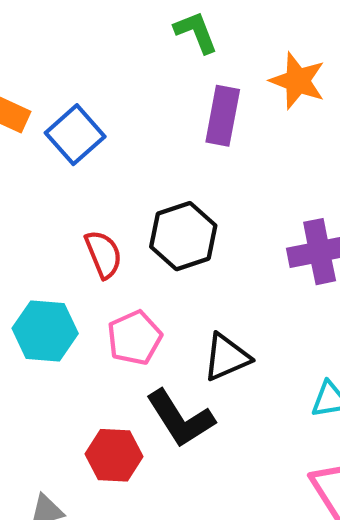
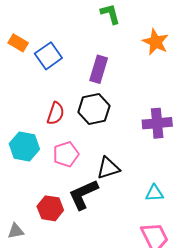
purple rectangle: (223, 116) -> (99, 69), moved
red semicircle: (103, 254) -> (56, 113), turned 35
black L-shape: (180, 419) -> (83, 194), turned 92

